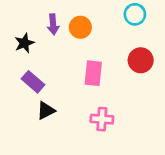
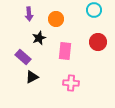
purple arrow: (53, 24) -> (29, 14), moved
black star: (24, 43) -> (39, 38), moved

